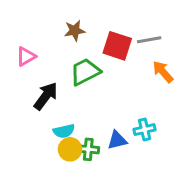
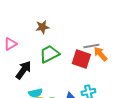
gray line: (149, 40) -> (91, 46), moved
red square: (117, 46) -> (81, 59), moved

